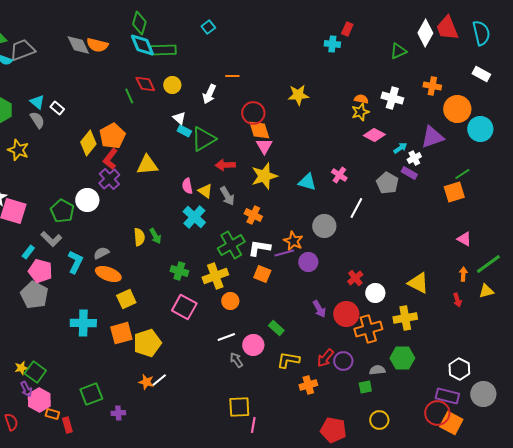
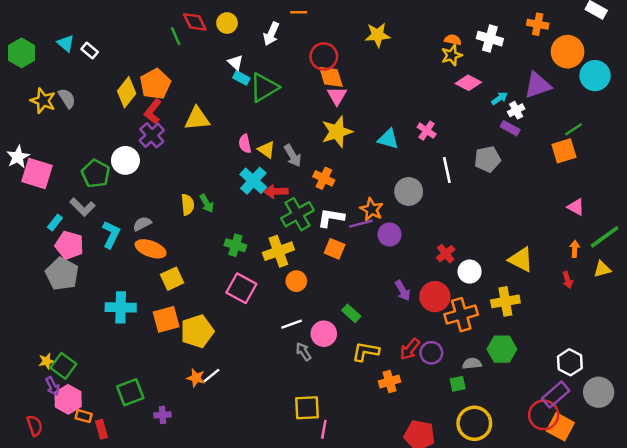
gray semicircle: (37, 120) -> (67, 98), moved
red arrow: (225, 165) -> (276, 191), moved
gray pentagon: (387, 183) -> (487, 159), moved, turned 30
white line: (356, 208) -> (447, 170), turned -40
purple rectangle: (447, 396) -> (556, 395), turned -55
yellow circle: (379, 420) -> (474, 423), size x1.5

